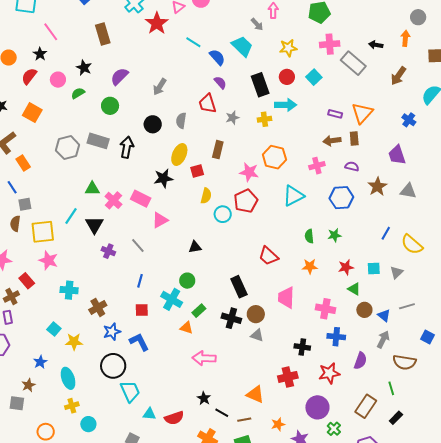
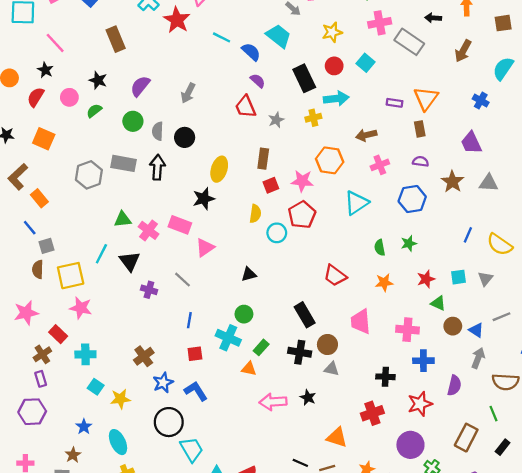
gray semicircle: (181, 121) -> (158, 131), moved
brown arrow: (332, 141) -> (366, 135), moved
red square: (197, 171) -> (271, 185), moved
cyan cross: (69, 290) -> (85, 354), moved
black star: (204, 398) -> (308, 397), moved

